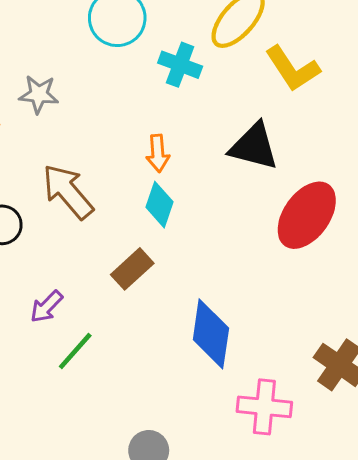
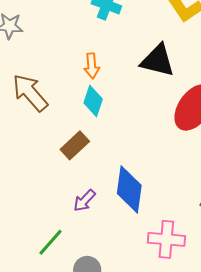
purple arrow: (47, 307) -> (84, 201), moved
green line: (75, 351) -> (50, 242), moved

